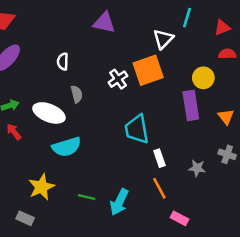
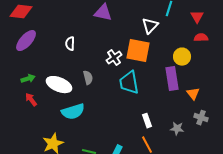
red triangle: (222, 28) -> (197, 17), turned -40
orange square: (148, 70) -> (138, 51), turned 30
gray semicircle: (77, 94) -> (88, 78), moved
orange triangle: (226, 117) -> (193, 94), moved
cyan trapezoid: (137, 129) -> (129, 83), moved

